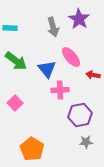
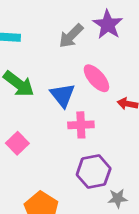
gray arrow: (53, 27) -> (71, 36), turned 60
purple hexagon: (80, 115) -> (94, 172), moved

